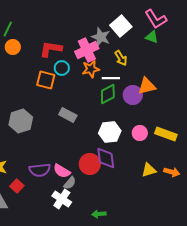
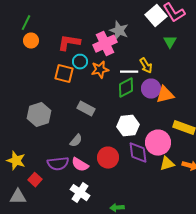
white square: (121, 26) -> (156, 16), moved
green triangle: (152, 37) -> (170, 42), moved, turned 40
yellow arrow: (121, 58) -> (146, 66), moved
orange star: (91, 69) -> (100, 70), moved
orange triangle: (147, 86) -> (165, 95), moved
pink circle: (140, 133) -> (158, 143), moved, size x1.6
purple diamond: (106, 158) -> (138, 153), moved
gray semicircle: (70, 183) -> (76, 141), moved

